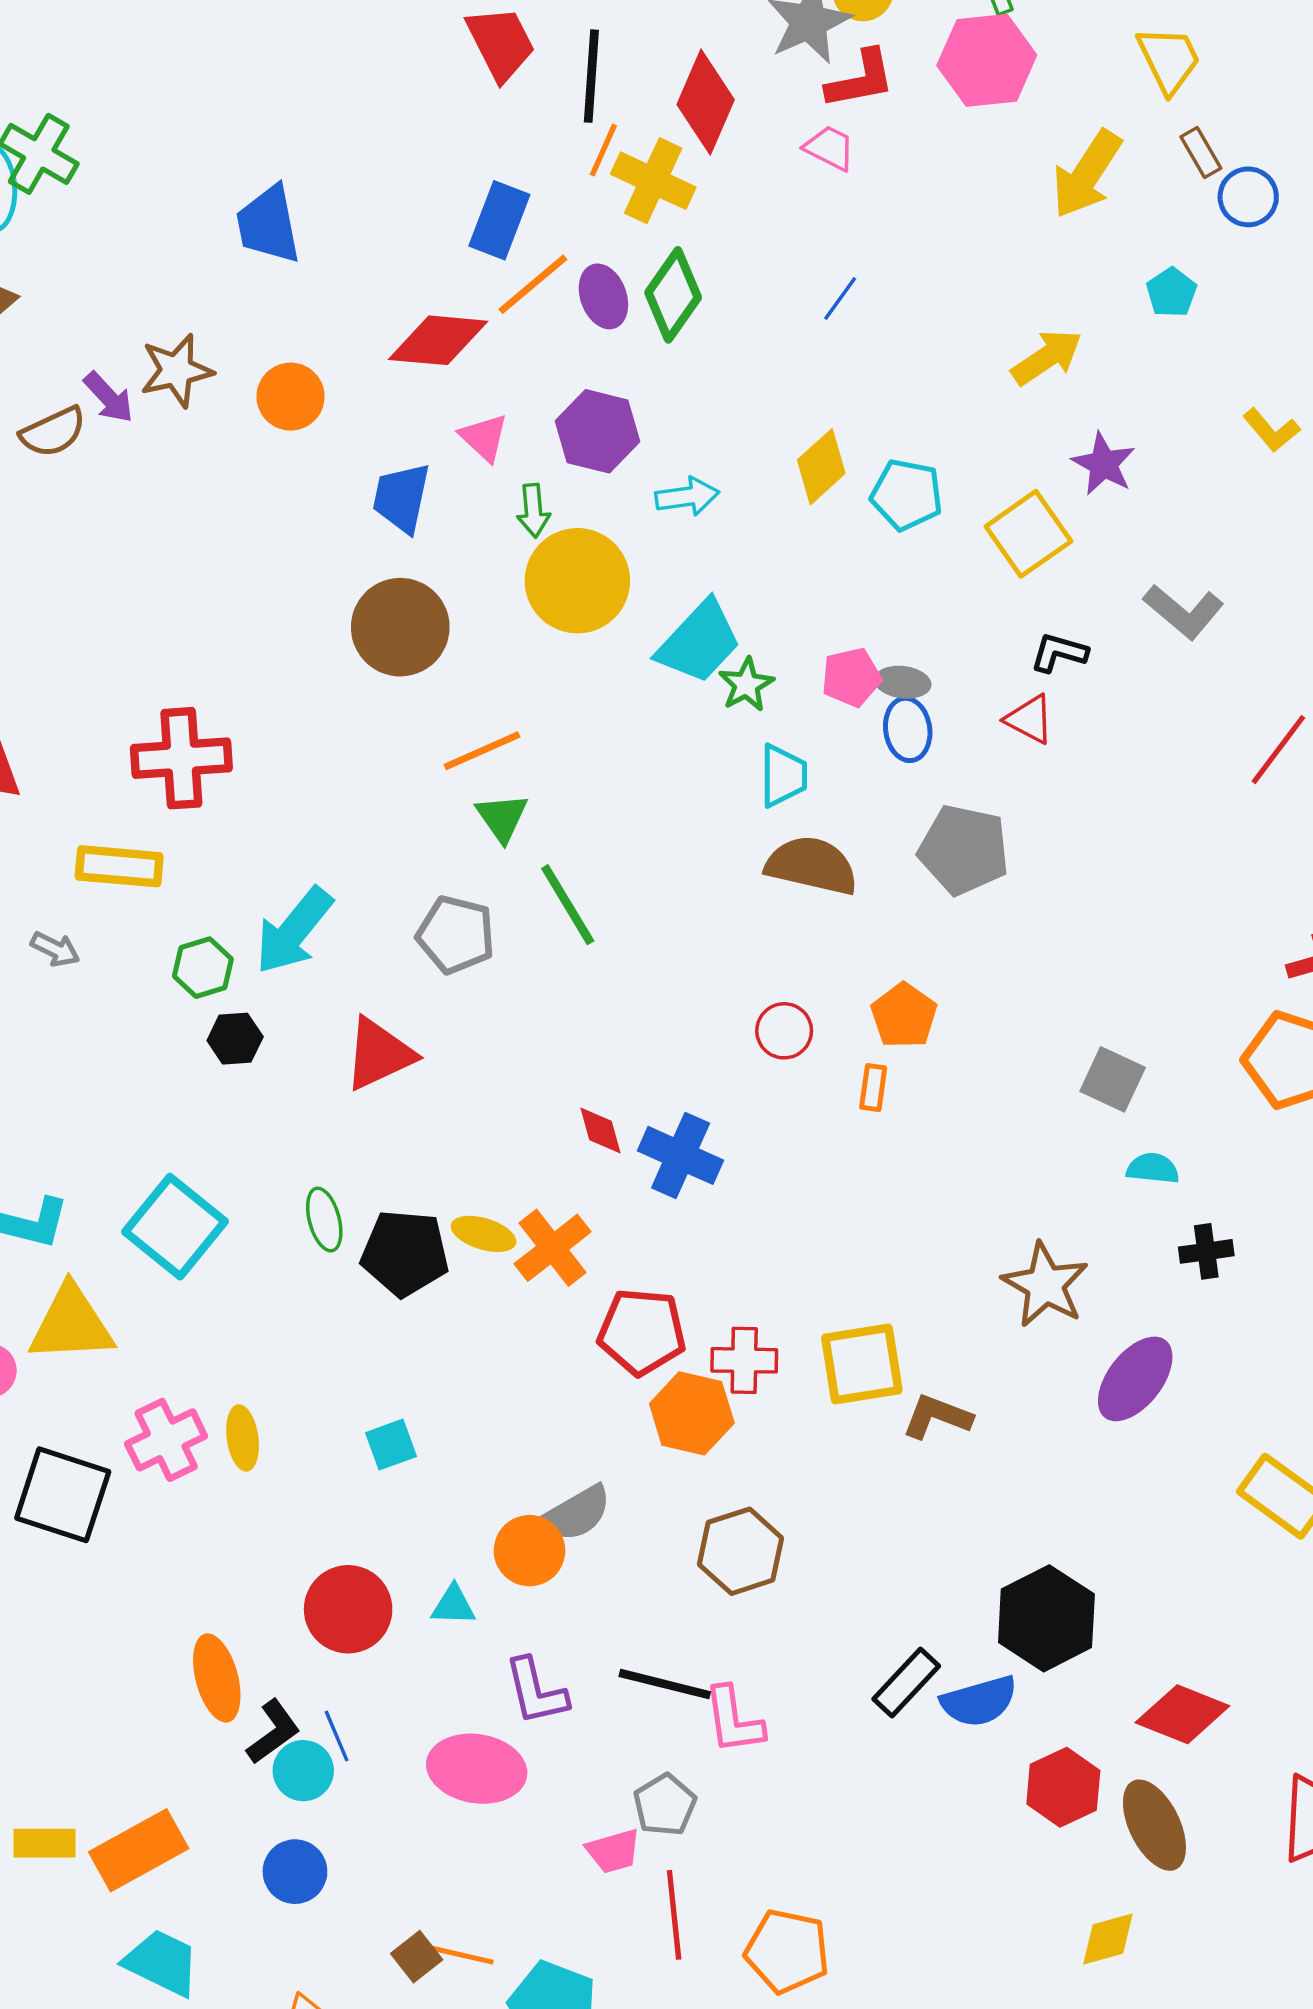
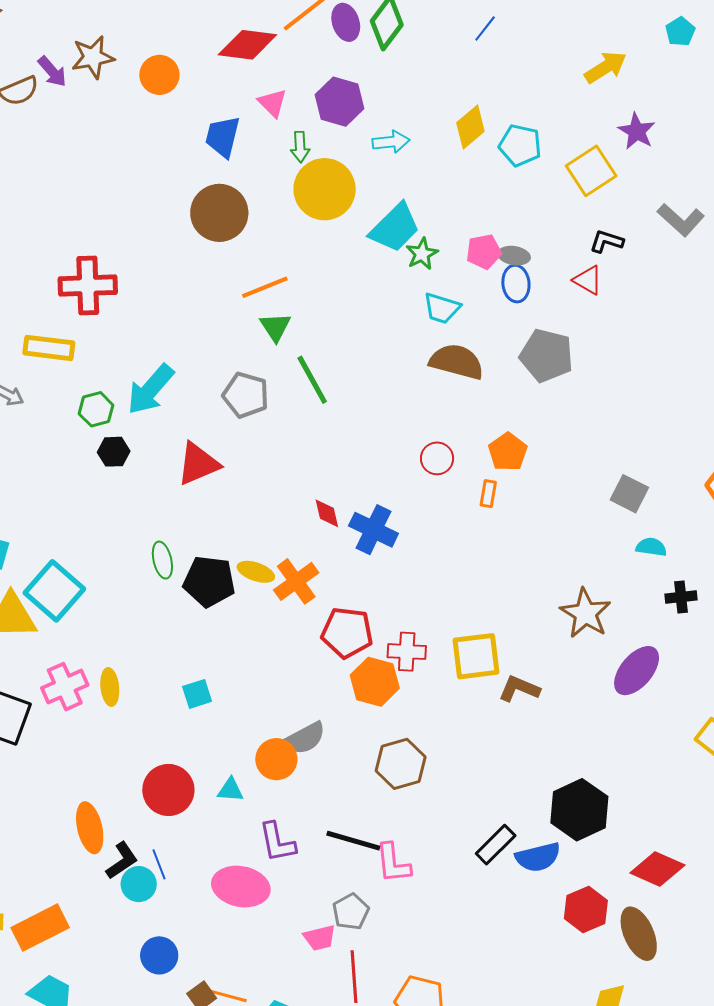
cyan trapezoid: (783, 776) -> (442, 308), turned 105
cyan square: (175, 1227) -> (54, 591), moved
blue circle: (295, 1872) -> (159, 955), moved

